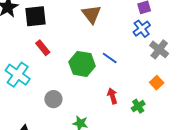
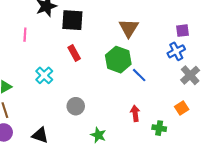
green hexagon: (82, 64) -> (118, 60), moved
cyan cross: (18, 75) -> (44, 75), size x0.7
green cross: (138, 106) -> (159, 128), turned 32

